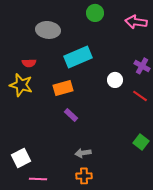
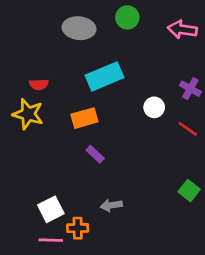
gray ellipse: (48, 30) -> (79, 28), moved
white square: (21, 158) -> (51, 209), moved
orange cross: (84, 176) -> (78, 228), moved

